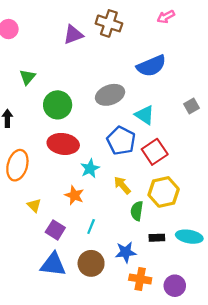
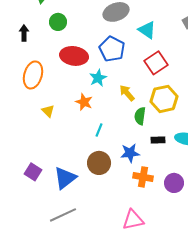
green circle: (58, 105) -> (58, 22), moved, size x0.7
blue pentagon: (121, 141) -> (112, 49), moved
purple square: (55, 230) -> (33, 172), moved
blue triangle: (53, 264) -> (65, 178), moved, turned -45

